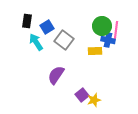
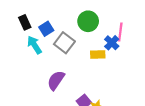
black rectangle: (27, 21) -> (25, 22), turned -32
green circle: (102, 26) -> (88, 21), moved
blue cross: (108, 40) -> (112, 43), turned 32

